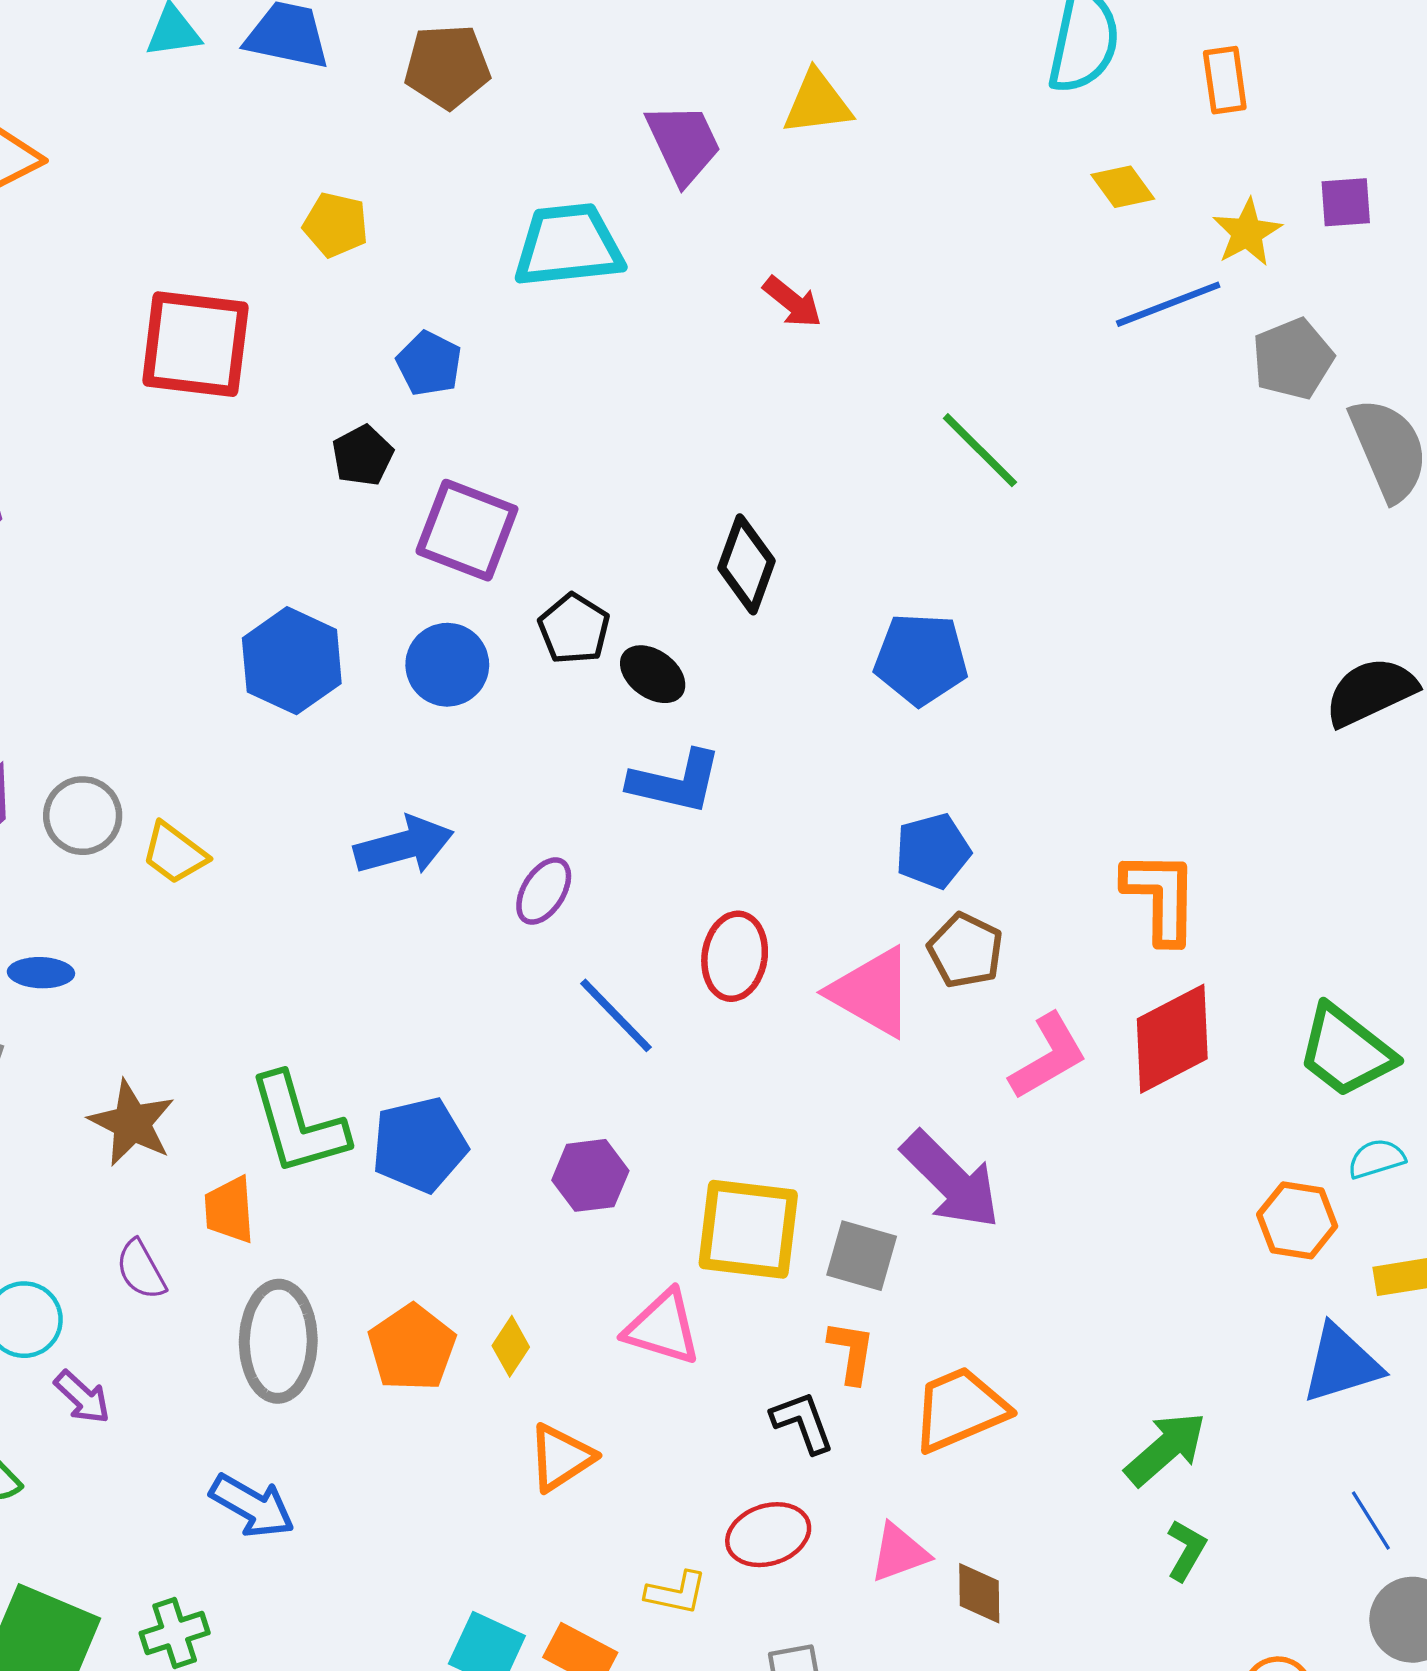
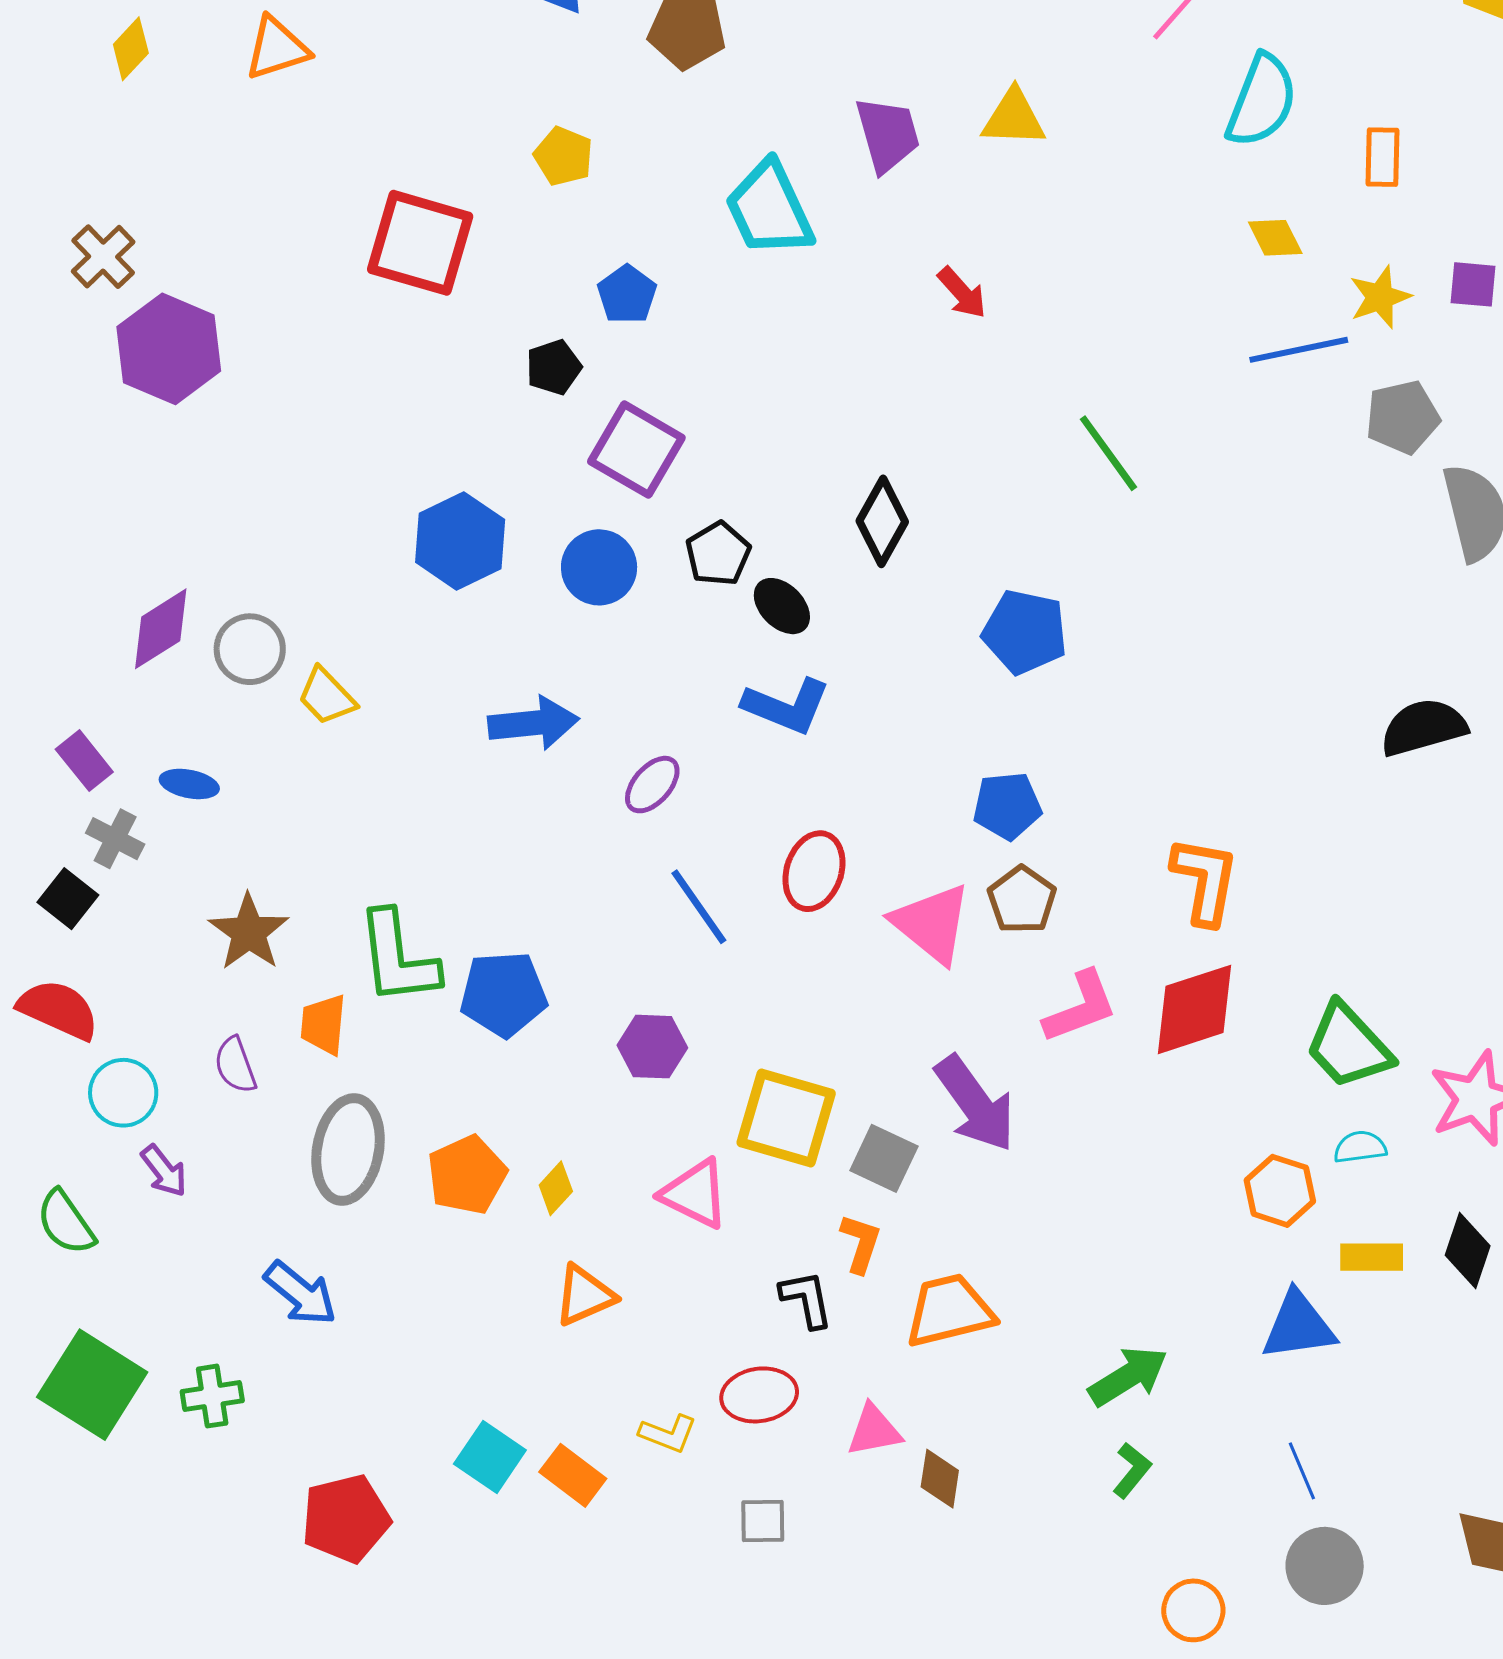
cyan trapezoid: (568, 245) -> (769, 209), turned -118

